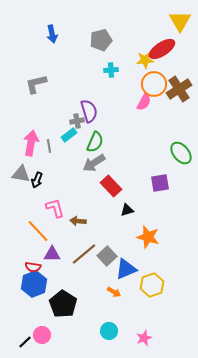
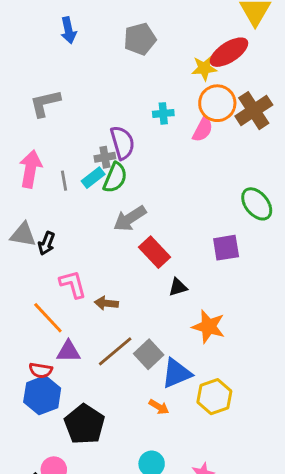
cyan cross: (111, 70) -> (163, 113), moved
green semicircle: (95, 142) -> (115, 178), moved
pink arrow: (31, 143) -> (30, 169), moved
gray line: (49, 146) -> (64, 181), moved

